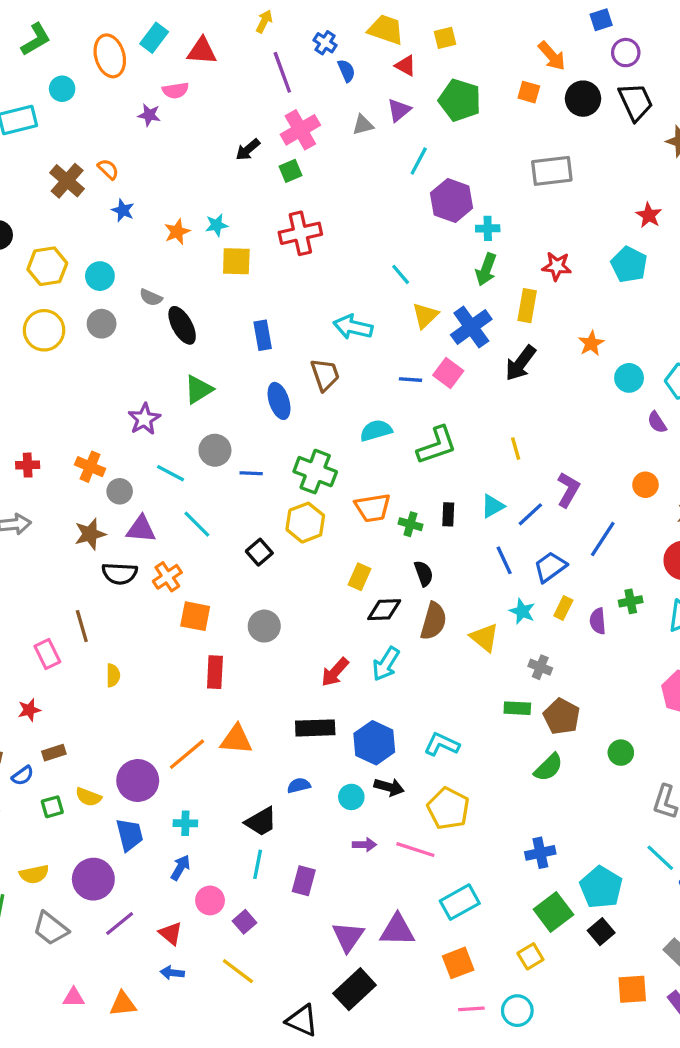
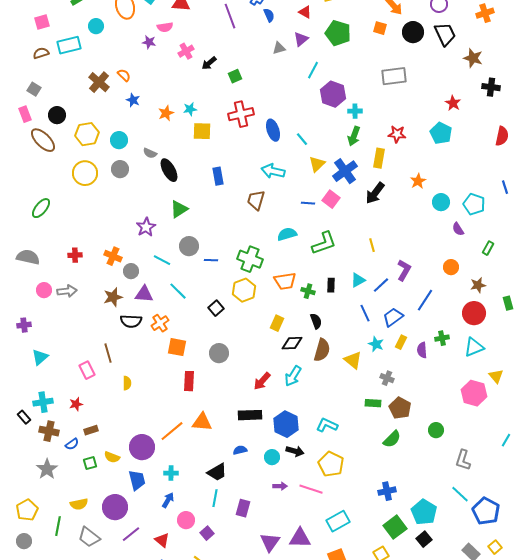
pink cross: (300, 130) -> (186, 51), moved, size x0.7
brown trapezoid: (325, 375) -> (256, 200), turned -145
blue ellipse: (279, 401) -> (273, 130), moved

